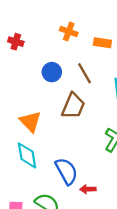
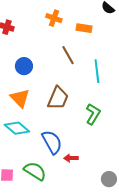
blue circle: (52, 72) -> (24, 66), moved
brown trapezoid: (73, 106) -> (58, 98), moved
cyan diamond: (27, 155) -> (17, 128), turned -40

